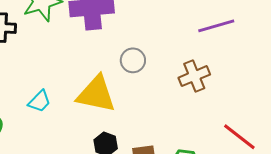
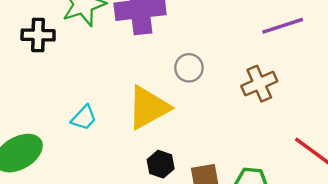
yellow triangle: (96, 94) -> (148, 107), turned -39

